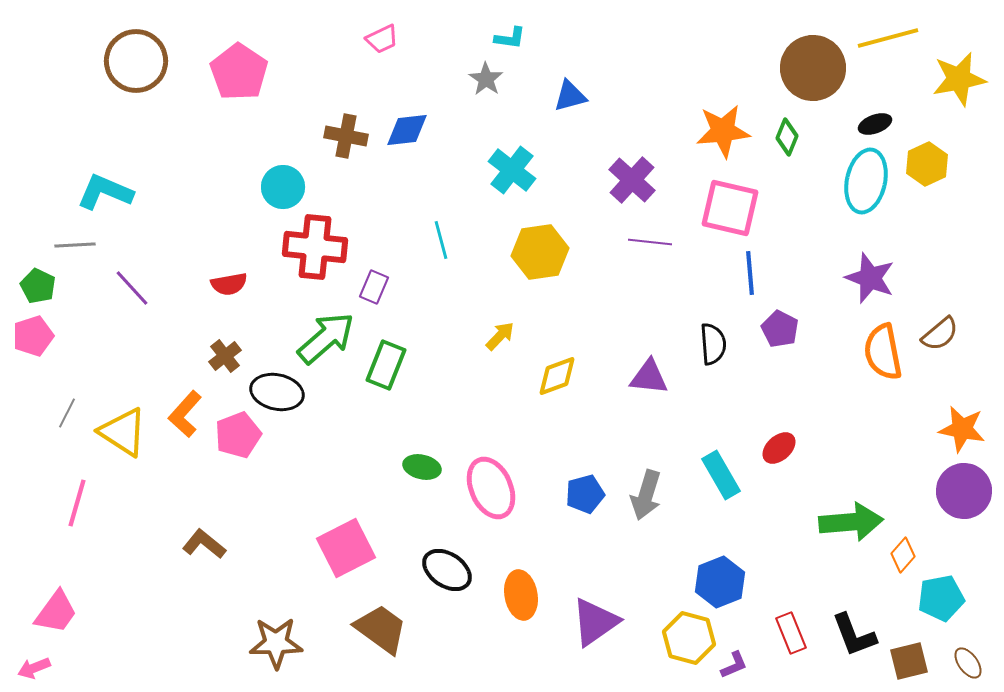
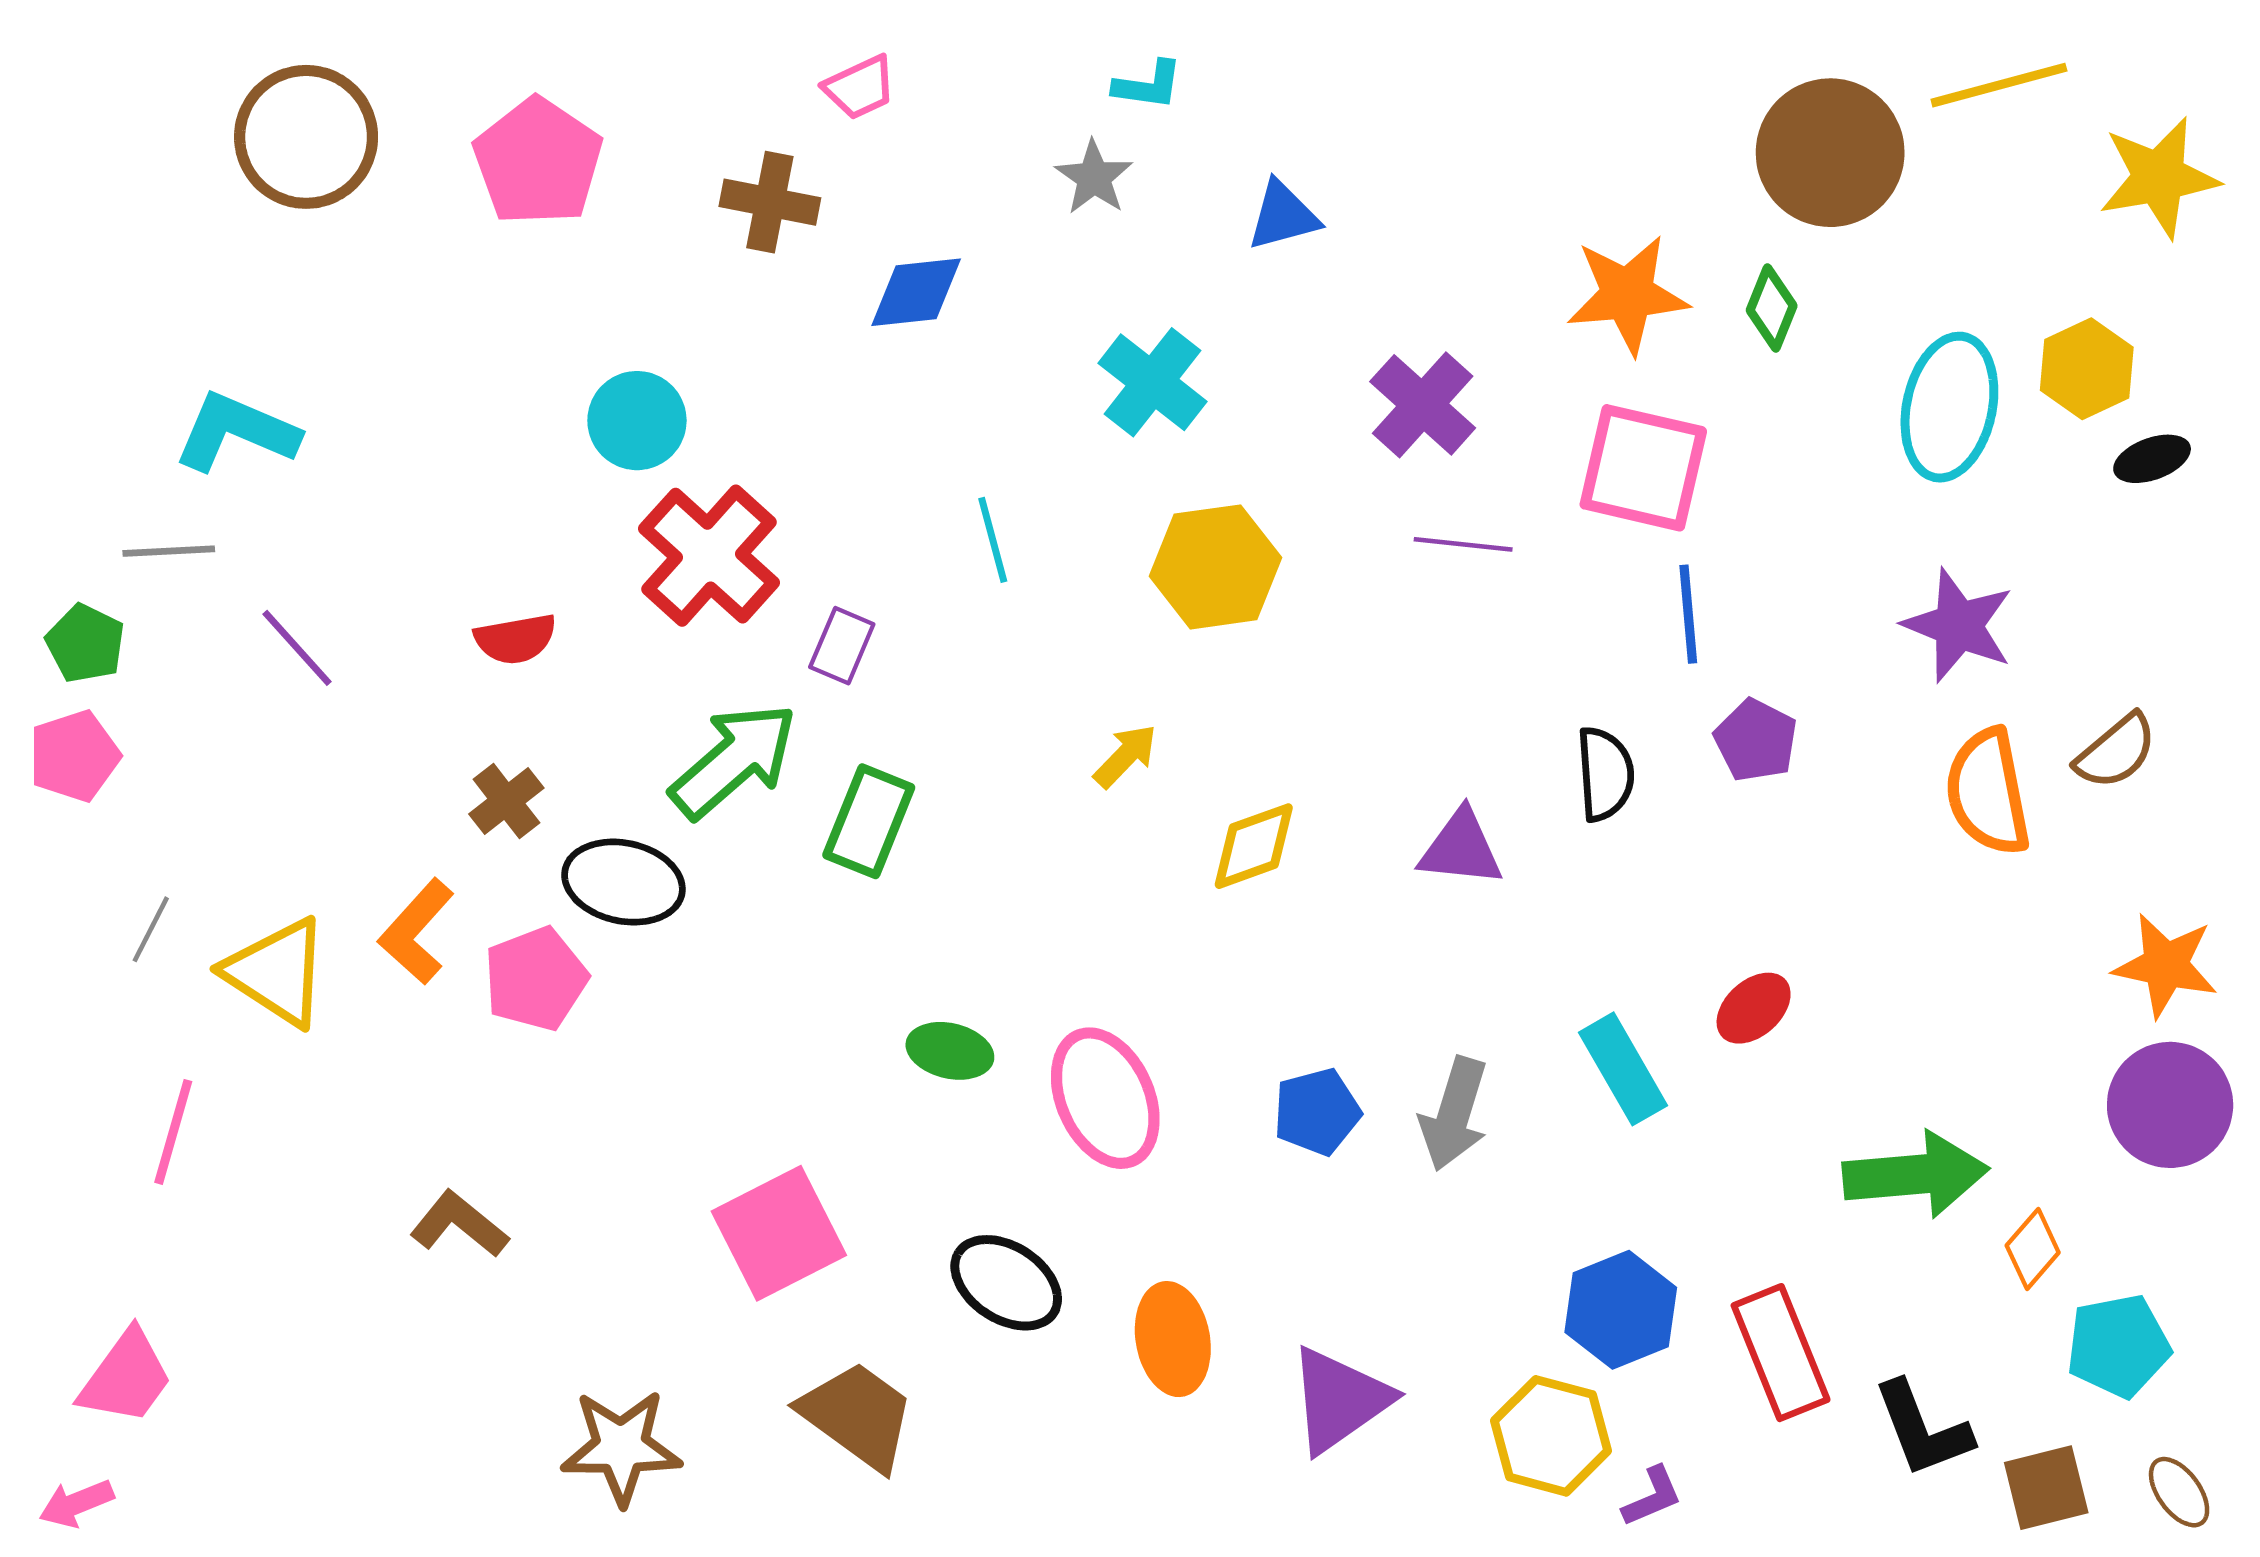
black ellipse: (875, 124) -> (2152, 459), moved
brown cross: (346, 136) -> (770, 202), moved
red cross: (315, 247) -> (709, 556), turned 36
red rectangle: (791, 633) -> (1781, 1353), moved, size x1.4

